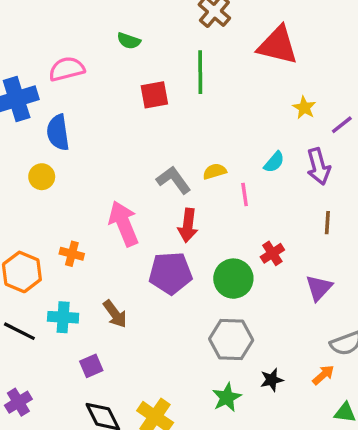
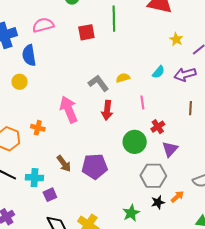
pink semicircle: (67, 69) -> (43, 25), moved
purple arrow: (319, 167) -> (185, 75), turned 90
pink line: (245, 195) -> (142, 102), moved
purple pentagon: (170, 273) -> (95, 166), moved
purple triangle: (319, 288) -> (170, 149), moved
cyan cross: (63, 317) -> (34, 178), moved
gray hexagon: (231, 340) -> (153, 176), moved
orange arrow: (323, 375) -> (177, 197), moved

